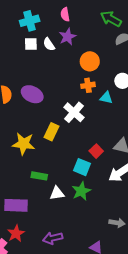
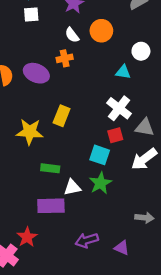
white semicircle: (49, 44) -> (72, 35), moved
orange cross: (88, 85) -> (65, 58), moved
white cross: (74, 112) -> (119, 108), moved
red square: (96, 151) -> (115, 135), turned 32
purple rectangle: (16, 205) -> (51, 206), moved
purple arrow: (53, 238) -> (87, 240), moved

